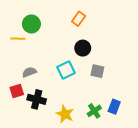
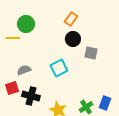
black circle: (83, 48) -> (73, 39), moved
gray square: (97, 71) -> (91, 53), moved

